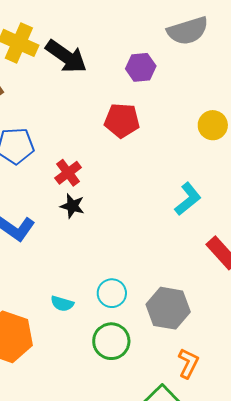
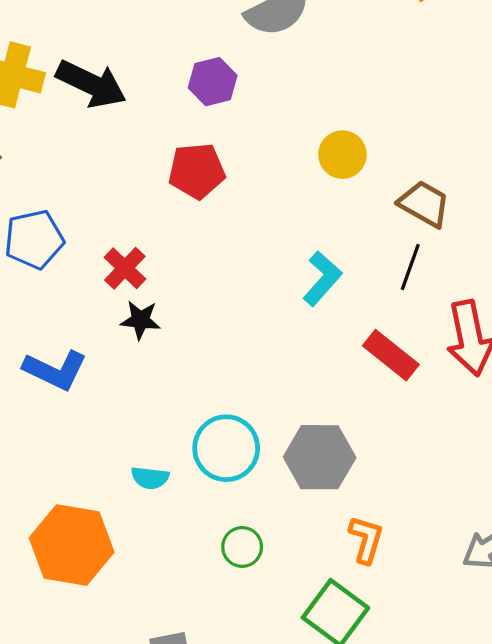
cyan circle: (112, 293) -> (226, 448), size x1.4
green circle: (111, 341) -> (242, 547), moved, size x0.7

